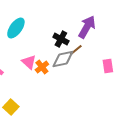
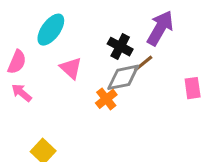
pink triangle: (29, 62) -> (71, 68), moved
orange cross: (42, 67) -> (106, 99), moved

